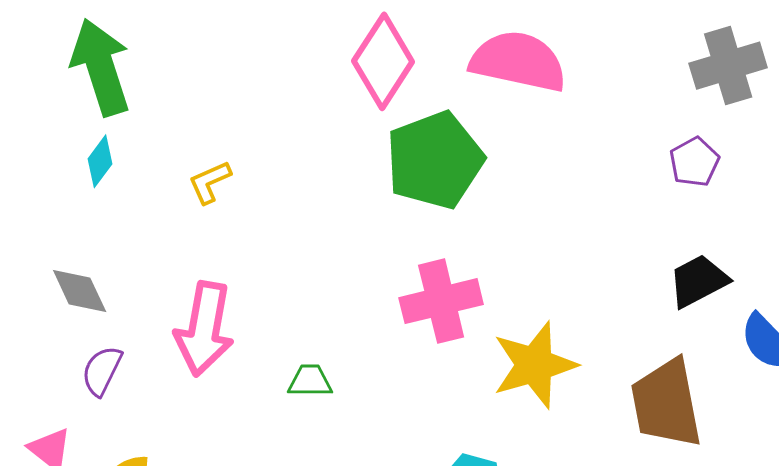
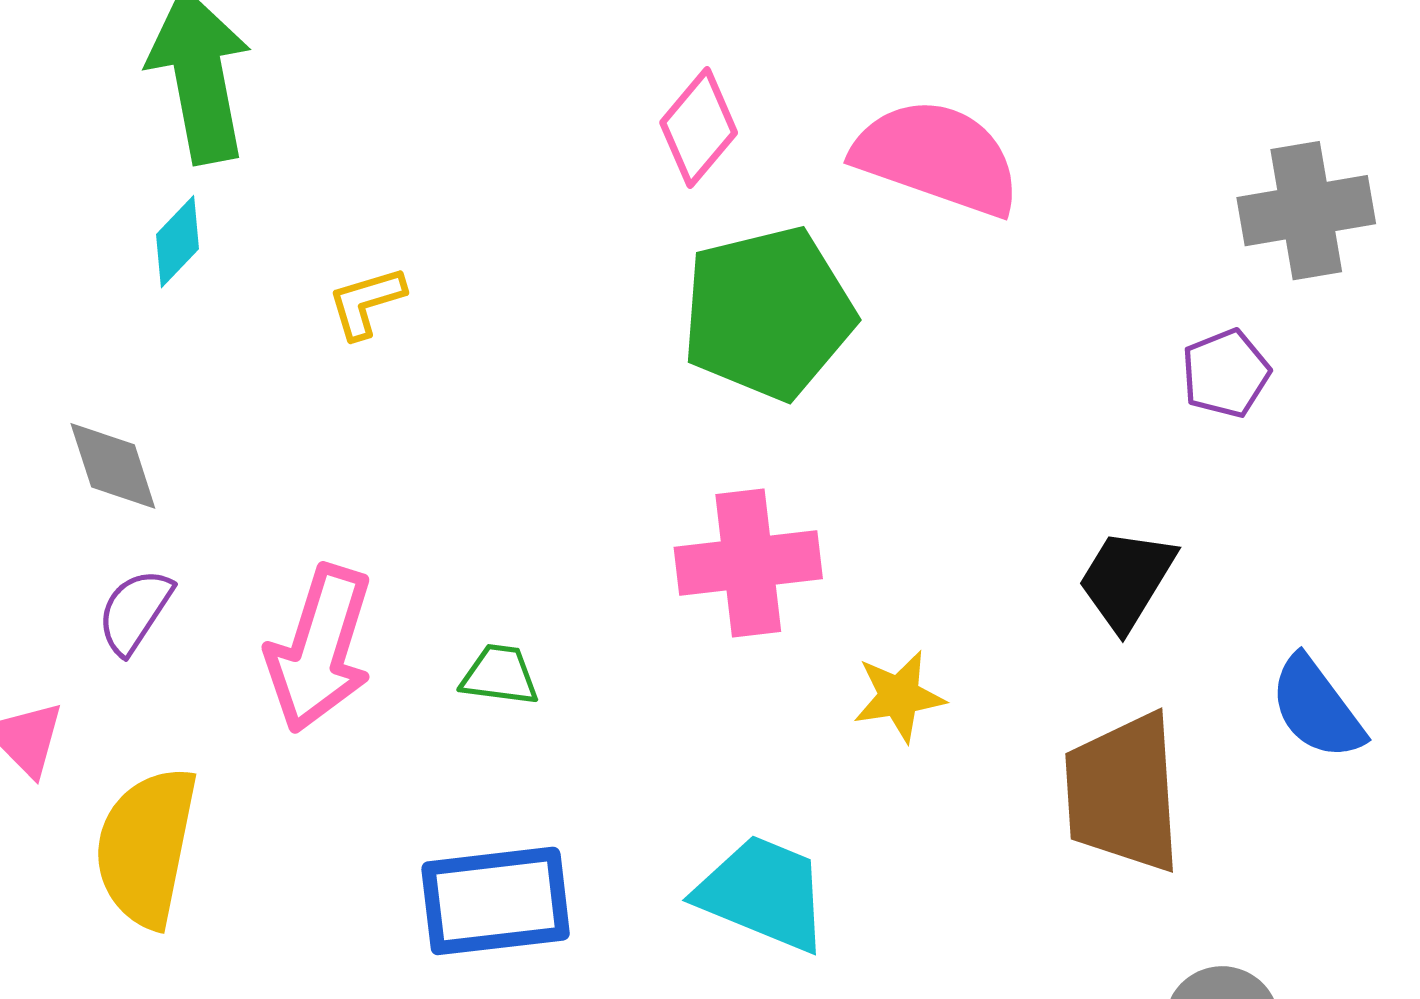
pink diamond: (383, 61) -> (699, 128), size x0.7
black trapezoid: (698, 281) -> (1127, 579), moved, turned -38
pink arrow: (204, 329) -> (320, 649), moved
yellow star: (534, 365) -> (899, 696), size x0.6

